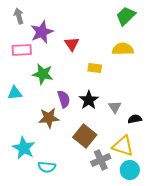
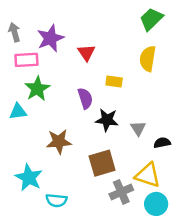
gray arrow: (19, 16) -> (14, 32), moved
yellow semicircle: (123, 49) -> (148, 59), turned -80
green star: (43, 74) -> (37, 89), moved, turned 30
purple semicircle: (64, 99) -> (85, 98), moved
black star: (89, 100) -> (107, 120), turned -30
brown square: (85, 136) -> (102, 163), turned 35

